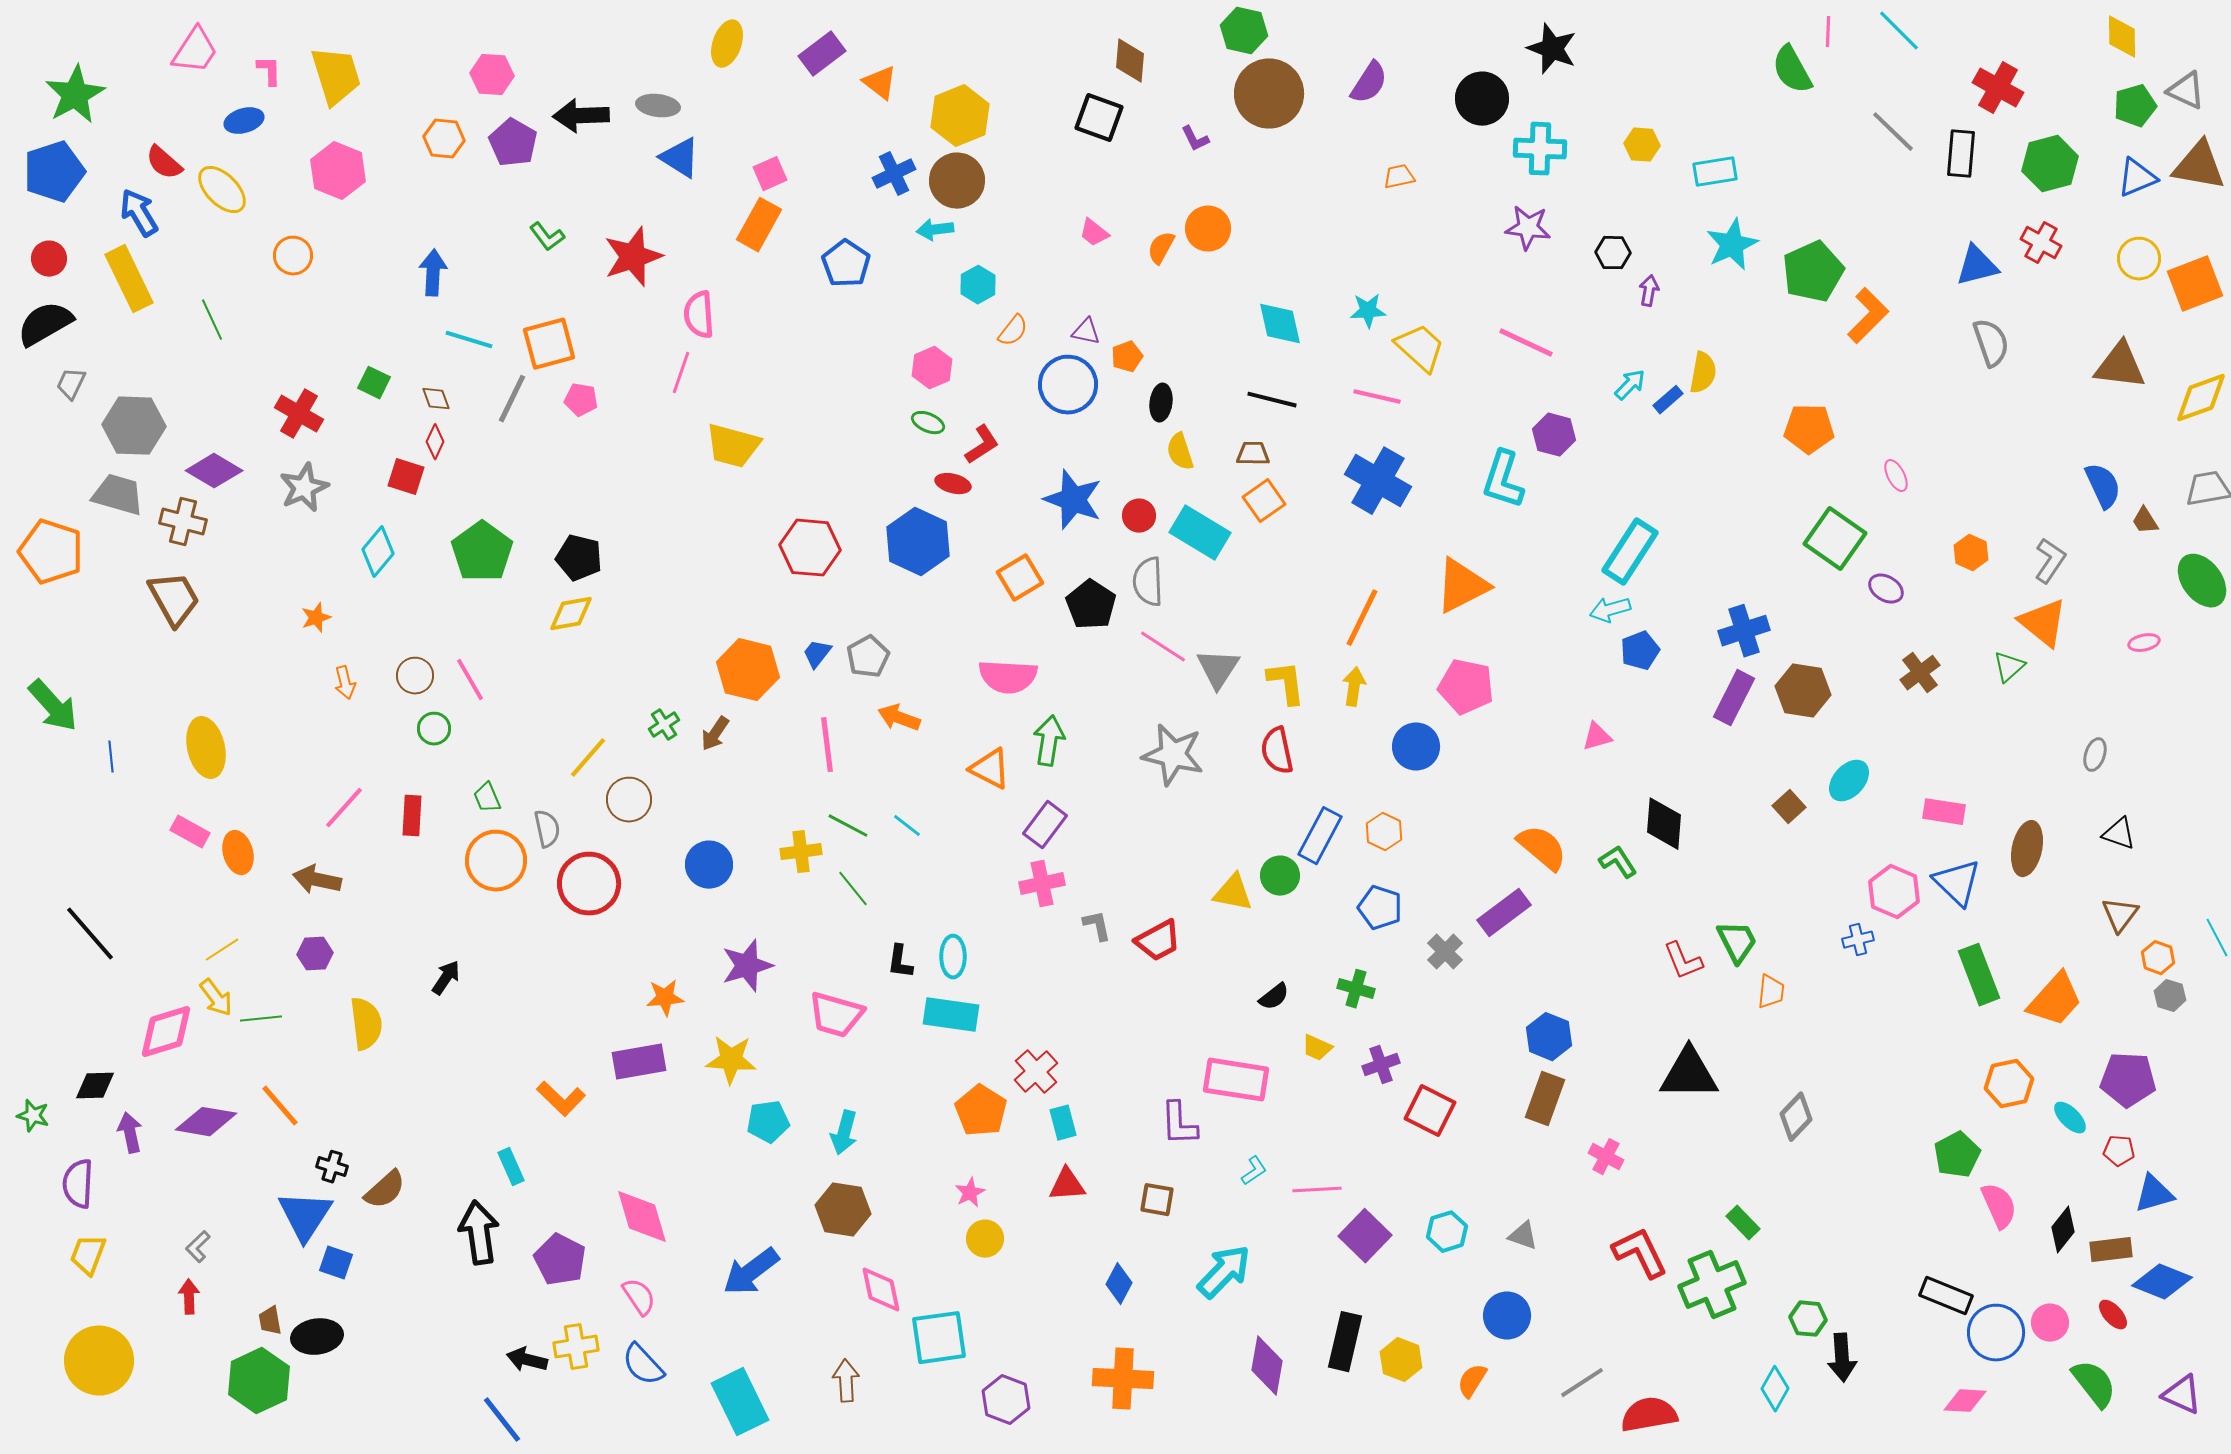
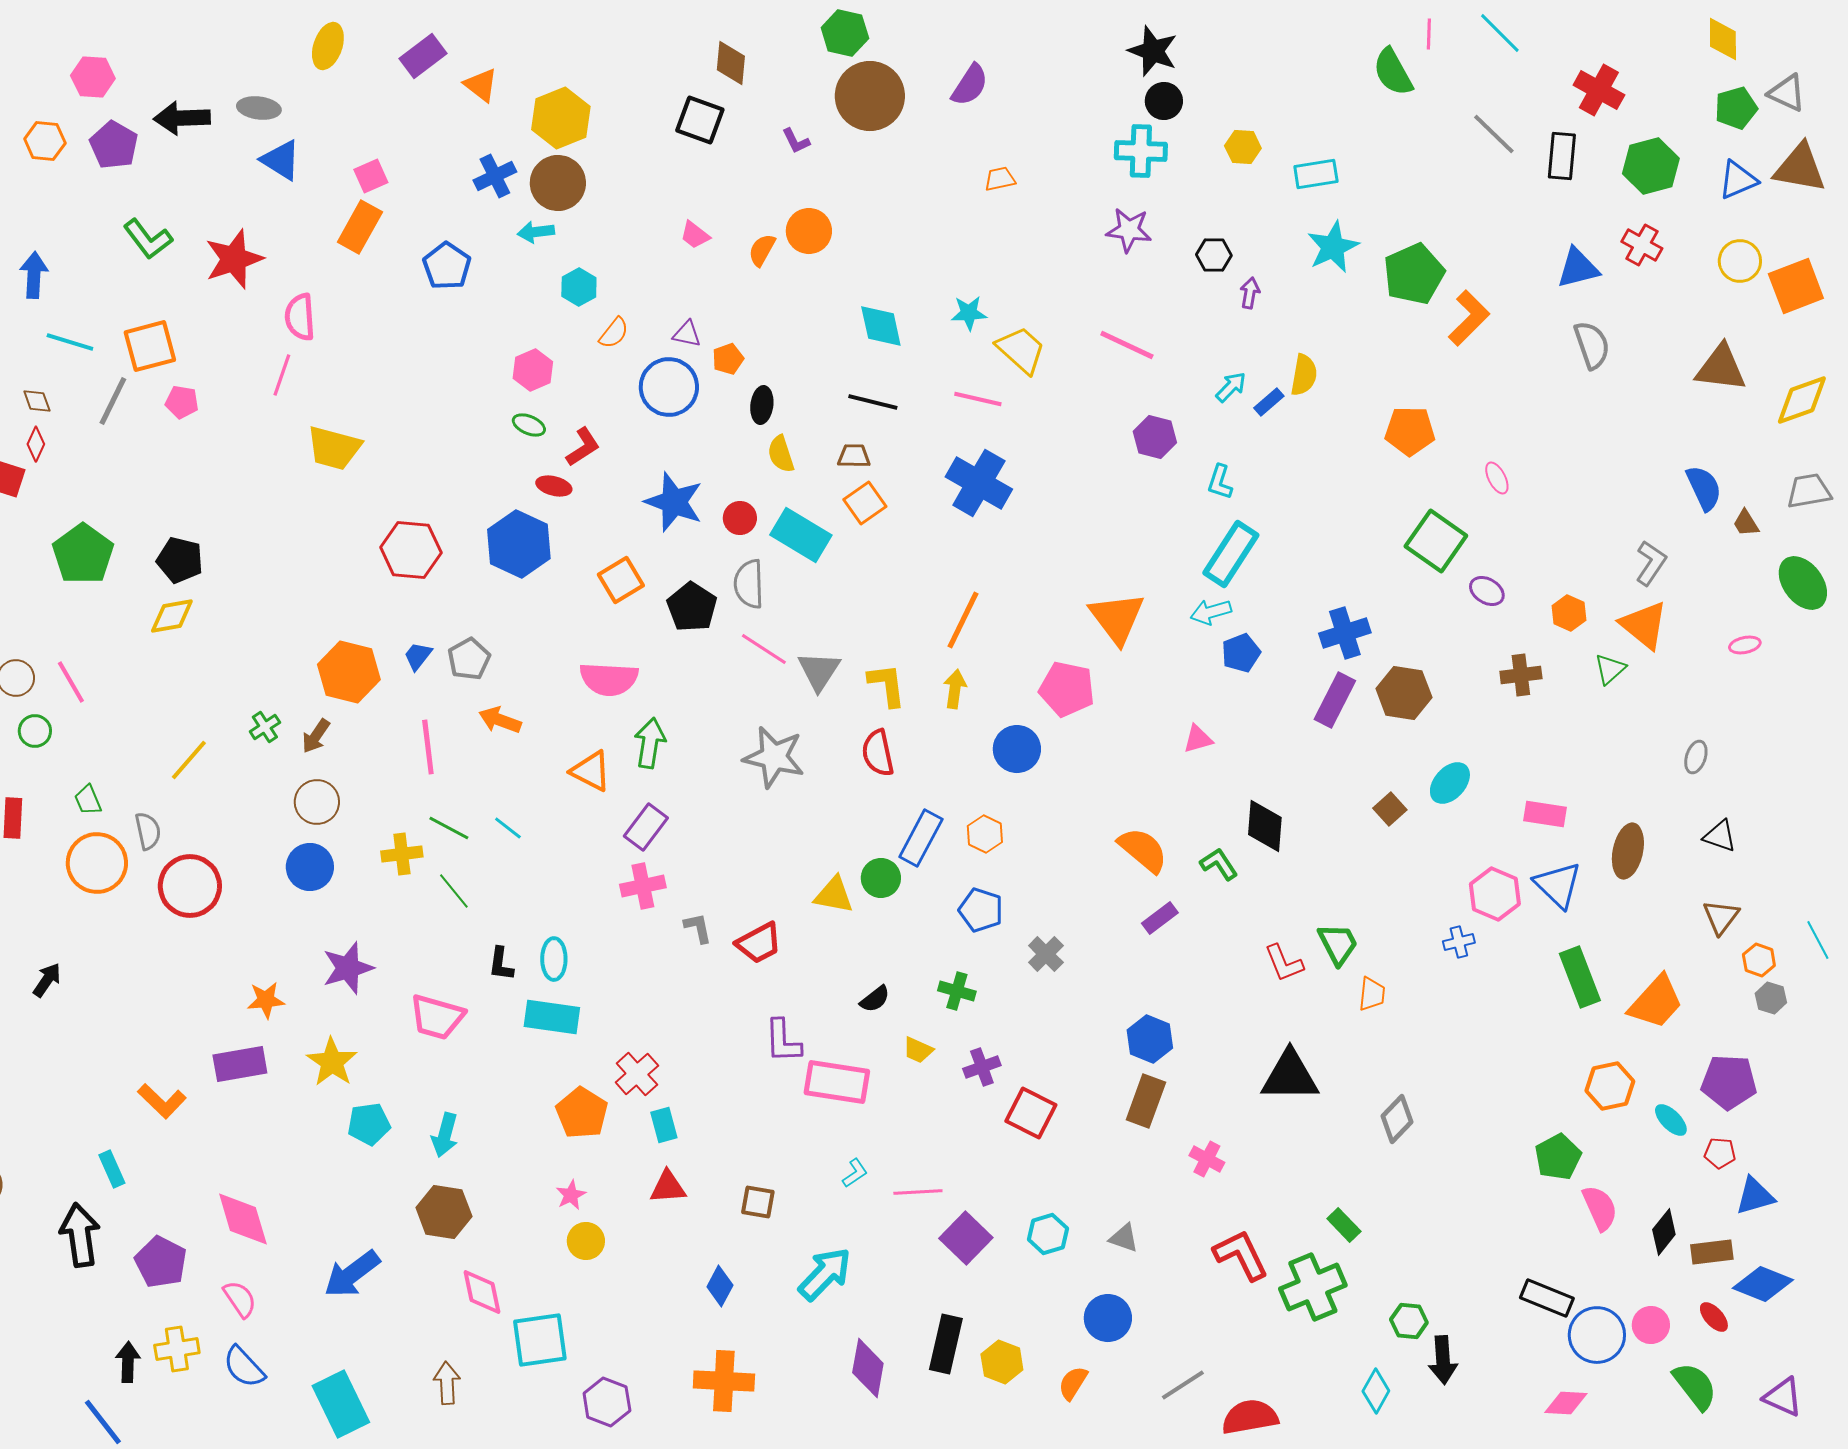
black circle: (1482, 99) -> (1164, 101), moved, size x0.7
green L-shape: (547, 237) -> (148, 239), size x1.4
cyan L-shape: (1503, 480) -> (1220, 482), moved, size x0.6
orange hexagon: (1971, 553) -> (1569, 613), moved
orange triangle: (1462, 586) -> (1117, 618), moved, turned -40
brown cross: (1920, 673) -> (1521, 675), turned 30
brown circle: (629, 800) -> (317, 802), moved
purple rectangle: (1504, 913) -> (1160, 918), moved, size x0.7
yellow star: (731, 1060) -> (332, 1062), turned 30
purple L-shape: (1179, 1124) -> (783, 1041), moved
black arrow: (527, 1360) -> (128, 1362), turned 78

